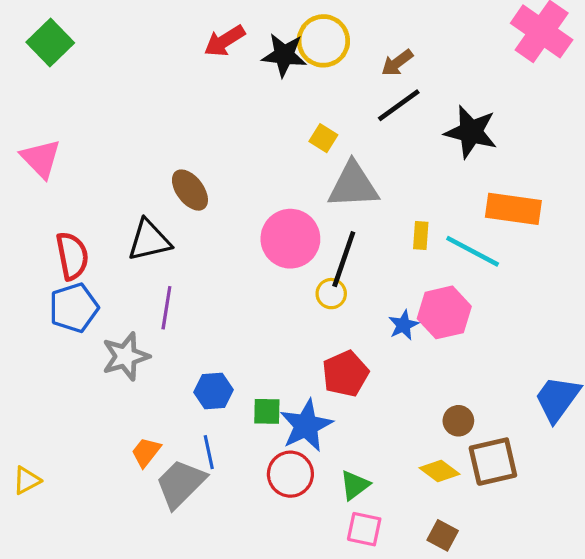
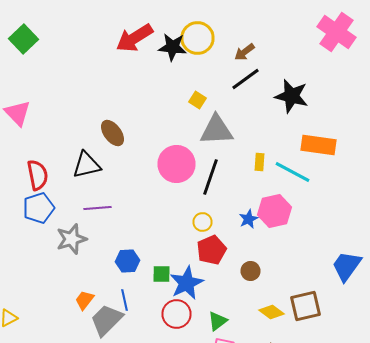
red arrow: (224, 41) -> (134, 38), size x1.4
yellow circle: (331, 294) -> (202, 222), moved
purple line: (166, 308) -> (98, 208), turned 76
brown circle: (458, 421) -> (250, 271), moved

